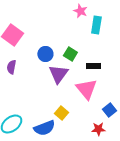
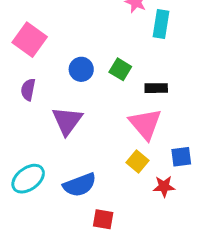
purple triangle: (58, 74) -> (67, 121), moved
blue square: (109, 110) -> (181, 157), turned 32
yellow square: (61, 113) -> (137, 161), moved

